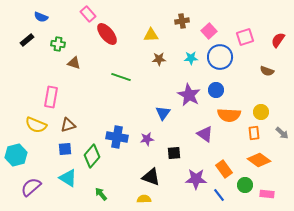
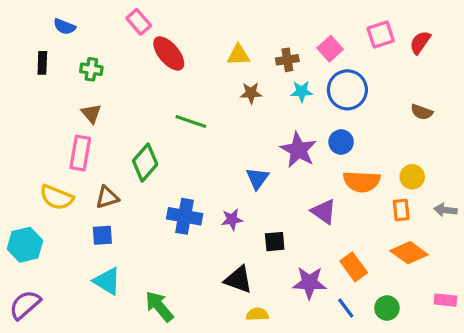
brown cross: (182, 21) -> (287, 60), moved
pink square: (245, 37) -> (381, 35), moved
black rectangle: (27, 40) -> (42, 63), turned -48
red semicircle: (278, 40) -> (420, 42), moved
brown triangle: (74, 63) -> (91, 114), moved, turned 32
gray arrow: (282, 133) -> (445, 210), turned 144
green diamond: (92, 156) -> (145, 163), moved
green circle: (245, 185) -> (387, 308), moved
purple semicircle: (31, 187) -> (25, 305), moved
green arrow: (101, 194) -> (159, 306), size x1.5
pink rectangle: (267, 194) -> (445, 300), moved
yellow semicircle: (144, 199) -> (257, 314), moved

